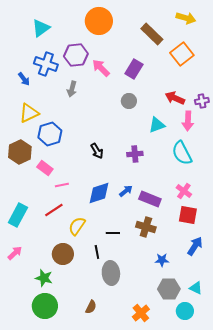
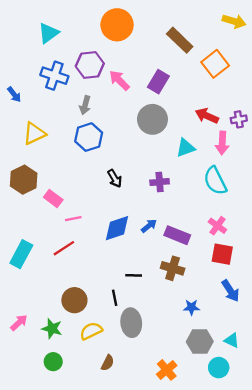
yellow arrow: (186, 18) -> (234, 21), moved
blue arrow: (24, 79) -> (14, 95), moved
gray circle: (129, 101) -> (152, 119), size x1.6
blue hexagon: (50, 134) -> (89, 137), moved
yellow semicircle: (77, 226) -> (91, 331), moved, turned 30
blue arrow: (195, 246) -> (230, 291), turned 114
pink arrow: (15, 253) -> (19, 323), moved
green circle: (45, 306) -> (53, 362), size x0.6

